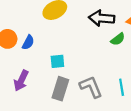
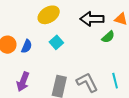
cyan square: (57, 61) -> (56, 42), moved, turned -32

